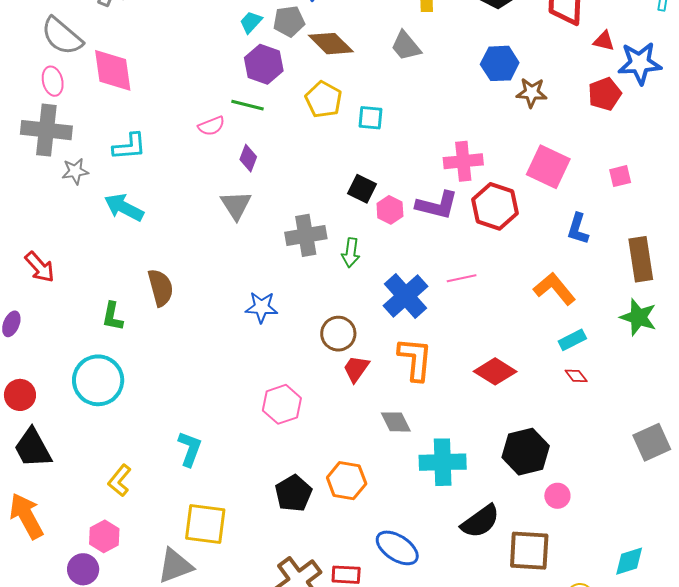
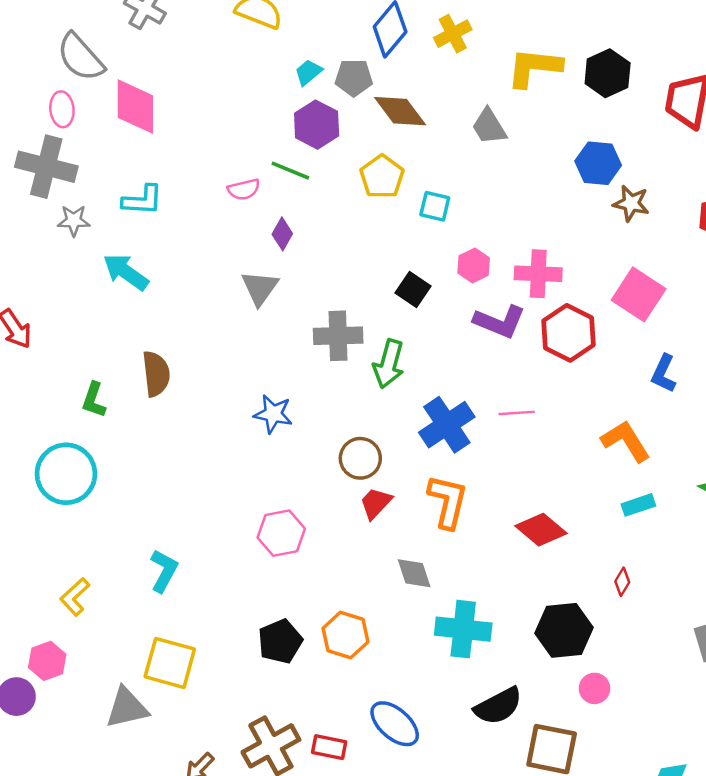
pink hexagon: (390, 210) -> (474, 265), moved
green arrow: (351, 253) -> (389, 364), size x1.4
red diamond: (576, 376) -> (622, 582), moved, turned 60

